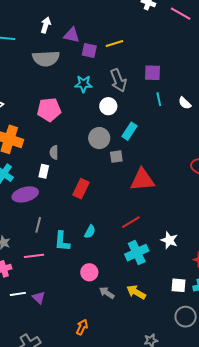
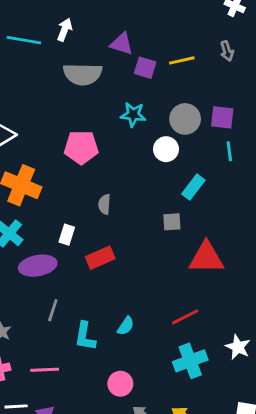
white arrow: (46, 25) -> (65, 30), moved
purple square: (153, 73) -> (222, 117), moved
gray arrow: (118, 80) -> (227, 51), moved, size x0.6
cyan line: (159, 99) -> (229, 151), moved
gray circle: (99, 138) -> (185, 119), moved
gray semicircle: (54, 152) -> (104, 204), moved
red rectangle: (81, 189) -> (100, 258), moved, turned 36
pink line: (34, 256) -> (45, 370), moved

